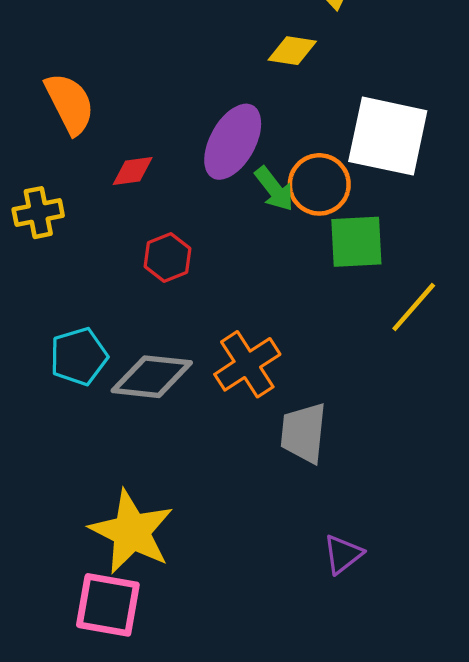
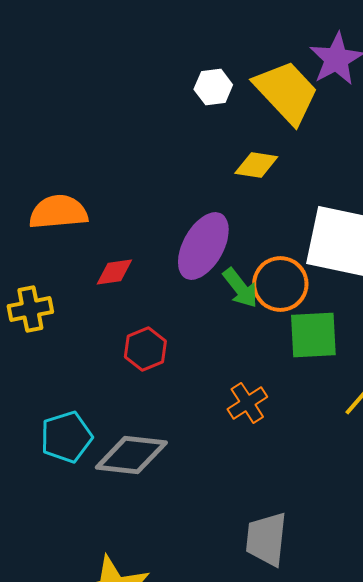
orange semicircle: (70, 103) -> (58, 212), turned -68
orange cross: (247, 364) -> (247, 403), moved, size x0.7
gray trapezoid: (304, 433) -> (266, 539), moved

